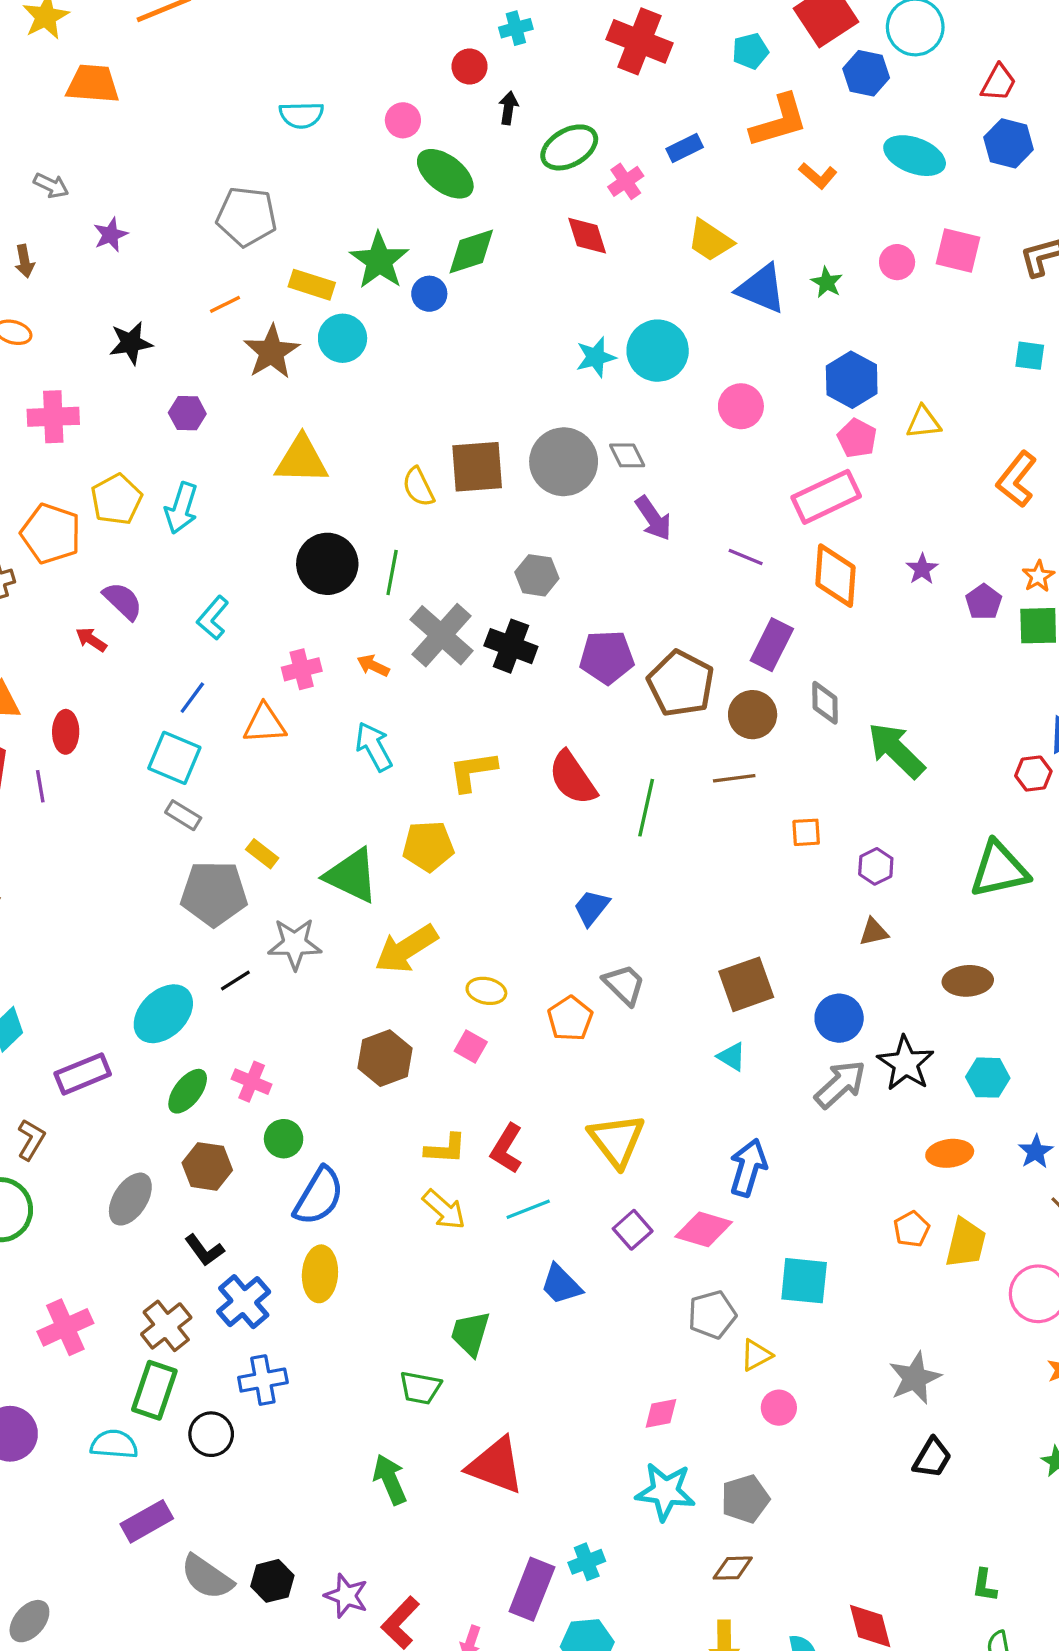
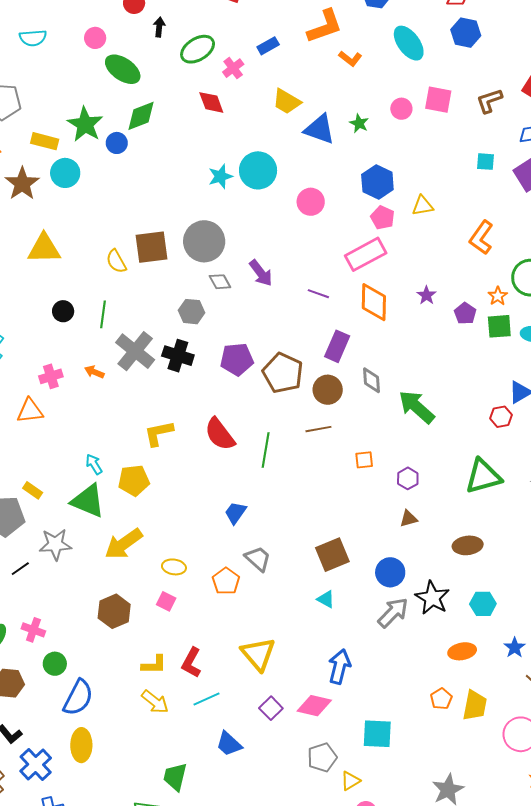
cyan ellipse: (915, 156) -> (409, 43), turned 36
gray diamond: (627, 455) -> (220, 282), moved
black circle: (327, 564) -> (63, 311), size x0.6
cyan arrow: (374, 747) -> (94, 464), moved, size x0.7

